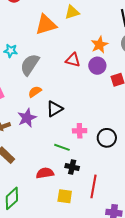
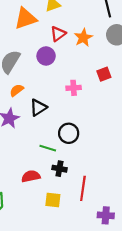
red triangle: (73, 60) -> (58, 34), moved, turned -49
purple circle: (97, 66) -> (46, 56), moved
pink cross: (80, 131) -> (74, 88), moved
black circle: (107, 138) -> (69, 133), moved

